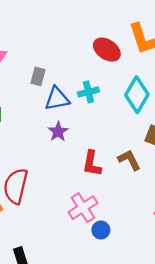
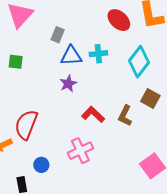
brown L-shape: (129, 160) -> (125, 116), turned -135
red L-shape: (92, 164) -> (93, 114), turned 115
blue circle: (101, 230) -> (41, 165), moved

